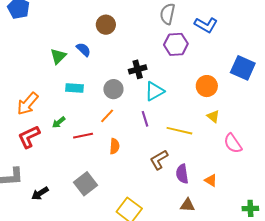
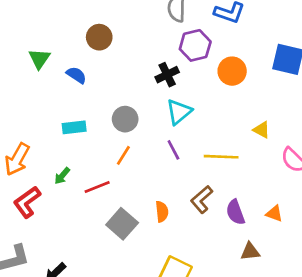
green triangle: (58, 56) -> (39, 59), moved
black cross: (138, 69) -> (167, 75), moved
orange circle: (207, 86) -> (232, 71), moved
orange semicircle: (115, 146) -> (162, 212), moved
gray square: (85, 184) -> (122, 224), moved

